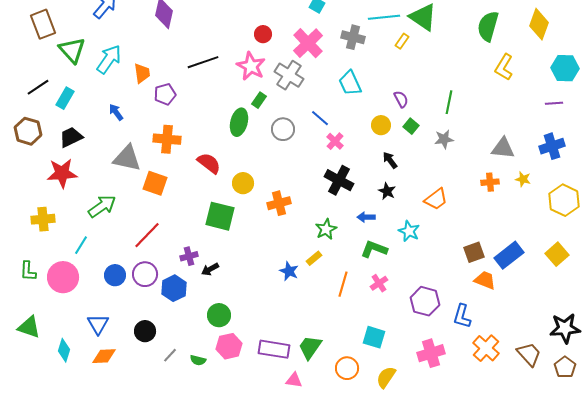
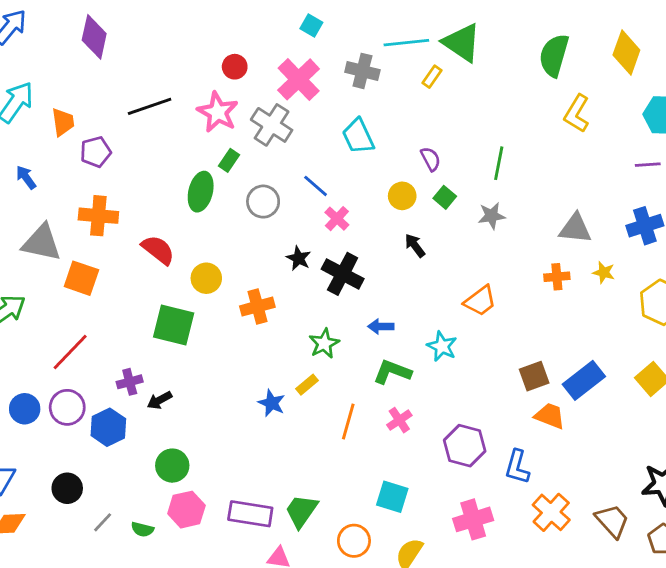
black star: (387, 191) -> (299, 258), moved

